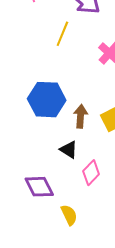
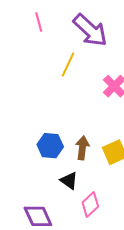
blue hexagon: (47, 100) -> (50, 146), moved, size x0.7

